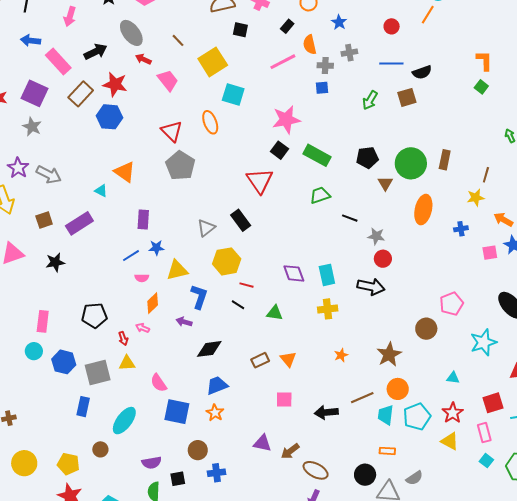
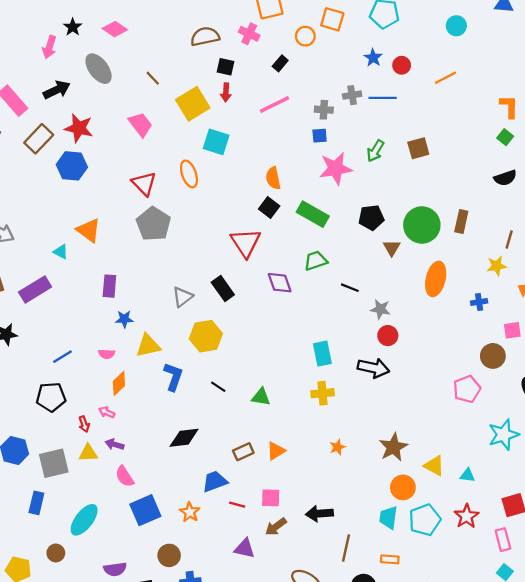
orange line: (428, 15) -> (446, 78), moved, turned 30
pink arrow: (70, 16) -> (49, 47), moved
blue star: (339, 22) -> (373, 58), moved
orange semicircle: (310, 45) -> (273, 178), moved
red arrow: (143, 59) -> (226, 92), moved, turned -112
blue line: (391, 64) -> (383, 98), moved
black semicircle: (422, 72) -> (505, 178), moved
pink star: (286, 120) -> (336, 168), moved
blue line: (131, 256) -> (62, 357), moved
purple diamond: (294, 273) -> (280, 283), moved
red line: (247, 285) -> (237, 505), moved
purple arrow: (184, 322) -> (115, 444), moved
brown circle: (426, 329) -> (493, 356), moved
orange triangle: (288, 359) -> (276, 451), turned 36
blue trapezoid: (217, 386) -> (215, 481), moved
brown line: (362, 398) -> (346, 548), moved, turned -55
blue square: (177, 412) -> (145, 510), turned -36
yellow triangle: (450, 441) -> (434, 466), moved
brown arrow: (290, 451) -> (276, 527), moved

